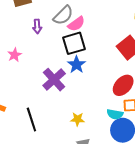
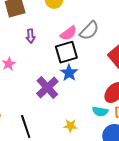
gray semicircle: (63, 15) -> (89, 31), moved
cyan semicircle: (115, 114) -> (100, 111), moved

